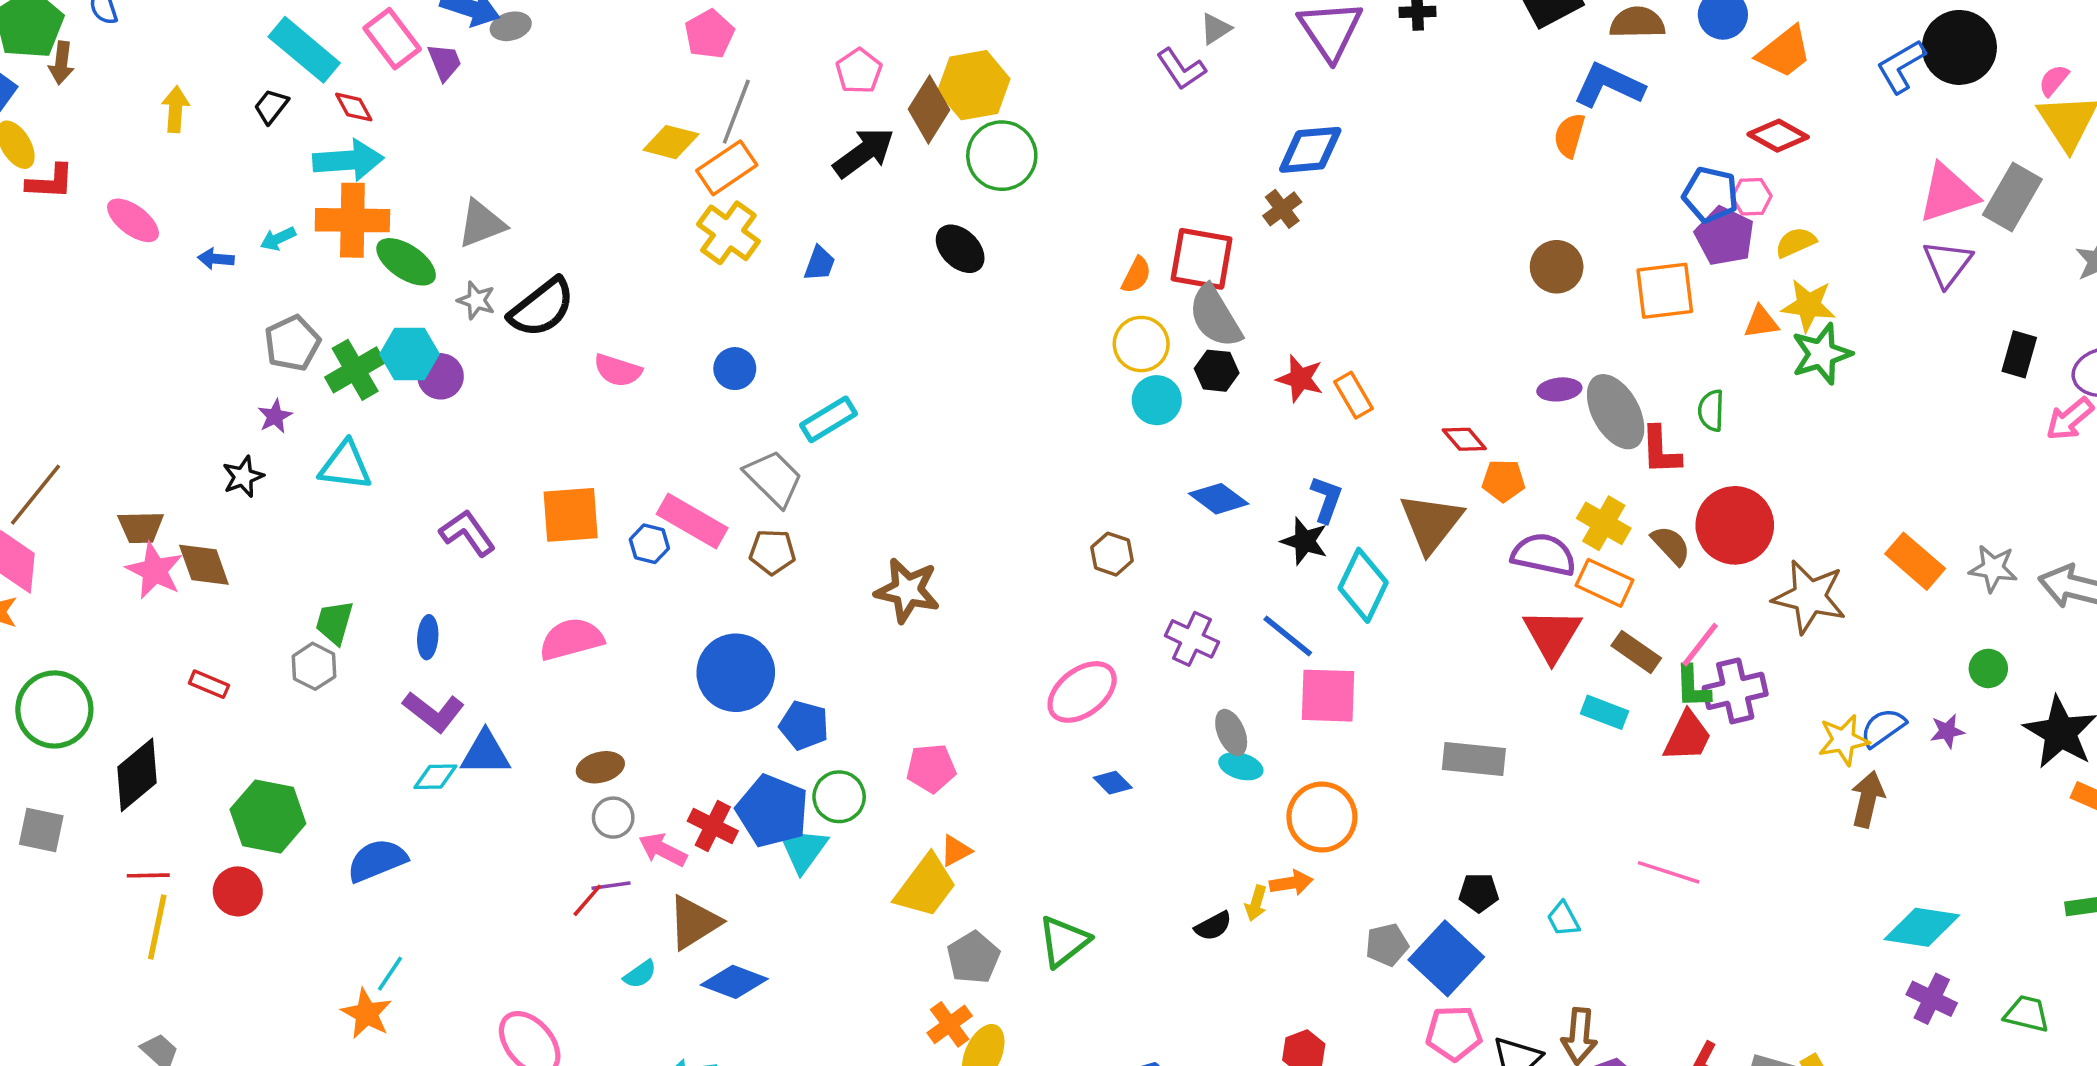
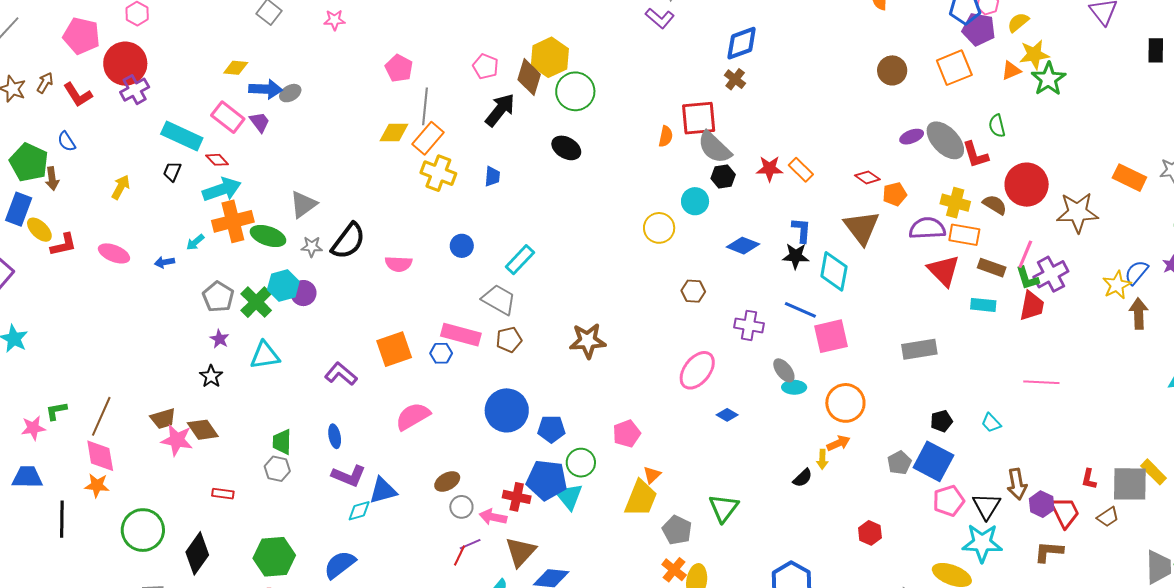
yellow arrow: (175, 109) -> (121, 187), turned 40
yellow circle: (1141, 344) -> (659, 228), moved

